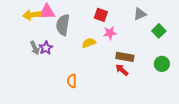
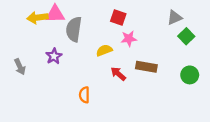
gray triangle: (140, 14) -> (174, 18), moved
gray arrow: (35, 48) -> (20, 67), moved
red arrow: (122, 70) -> (118, 74), moved

